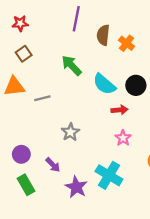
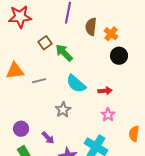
red star: (20, 23) -> (20, 17), size x1.6
brown square: (24, 54) -> (45, 43), moved
cyan semicircle: (104, 84) -> (76, 84), moved
black circle: (136, 85) -> (119, 56), moved

